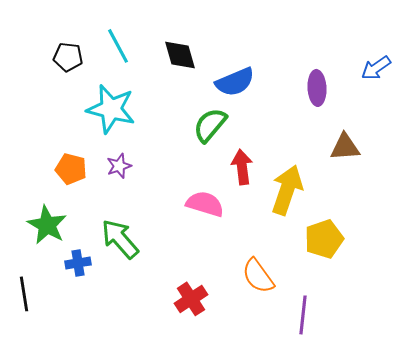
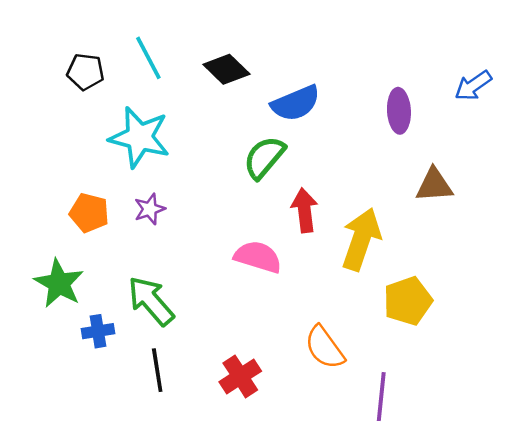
black diamond: (180, 55) -> (226, 69), turned -30
black line: (24, 294) -> (157, 370), moved

